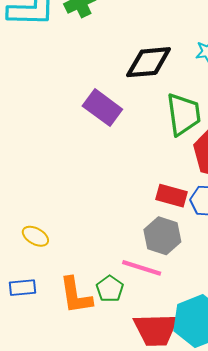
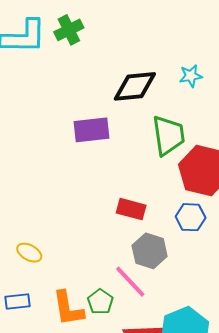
purple rectangle: (102, 108) -> (91, 130), turned -42
red rectangle: (171, 196) -> (131, 209), moved
pink line: (142, 268) -> (130, 282), turned 30

